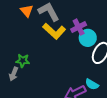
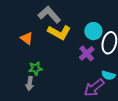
orange triangle: (27, 11) -> (27, 38), moved
purple cross: (79, 27) -> (87, 53), moved

